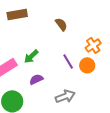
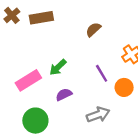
brown semicircle: (61, 24) -> (93, 30), turned -96
orange circle: (87, 65) -> (124, 87), moved

